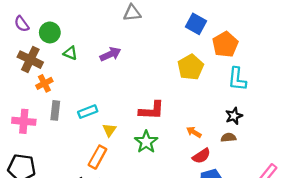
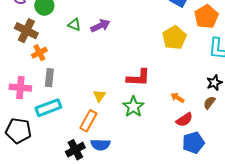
green triangle: (70, 53) -> (74, 25), moved
cyan rectangle: (88, 112) -> (48, 108), moved, size x1.4
brown semicircle: (228, 138) -> (209, 103), turned -48

